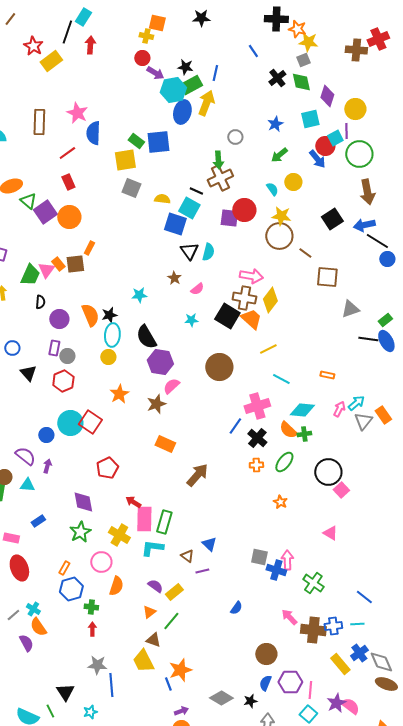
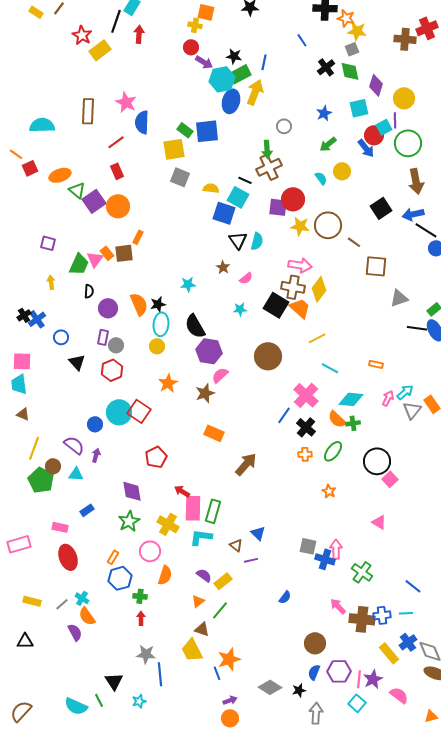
yellow star: (281, 216) -> (300, 226), moved
pink cross: (257, 406) -> (306, 395), turned -30
purple star: (336, 703) -> (373, 679), moved

